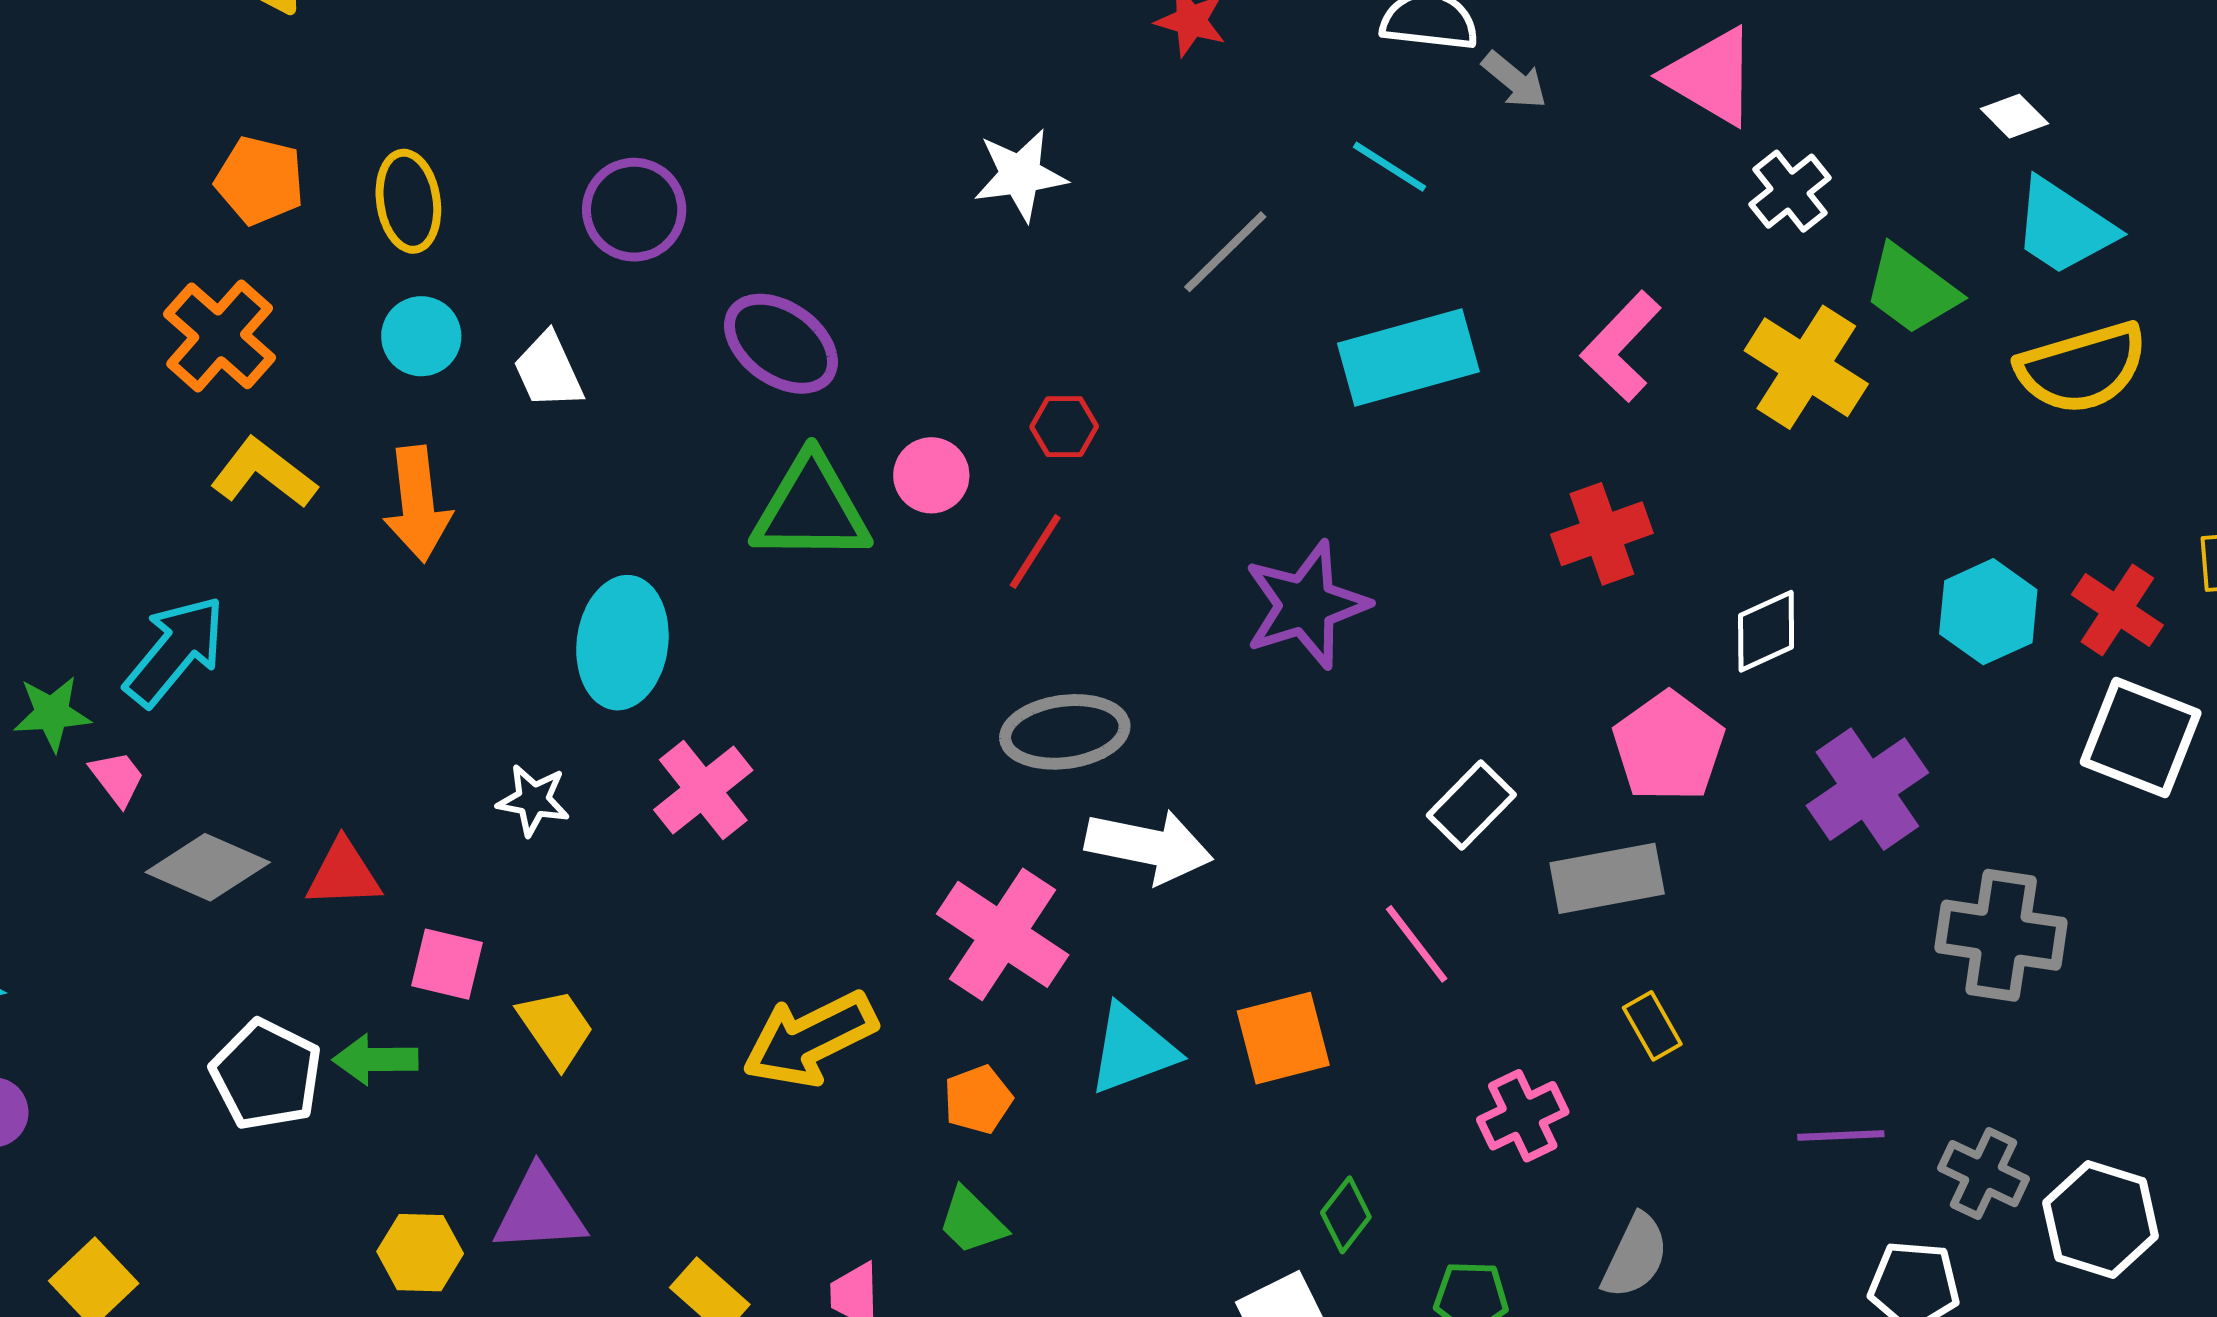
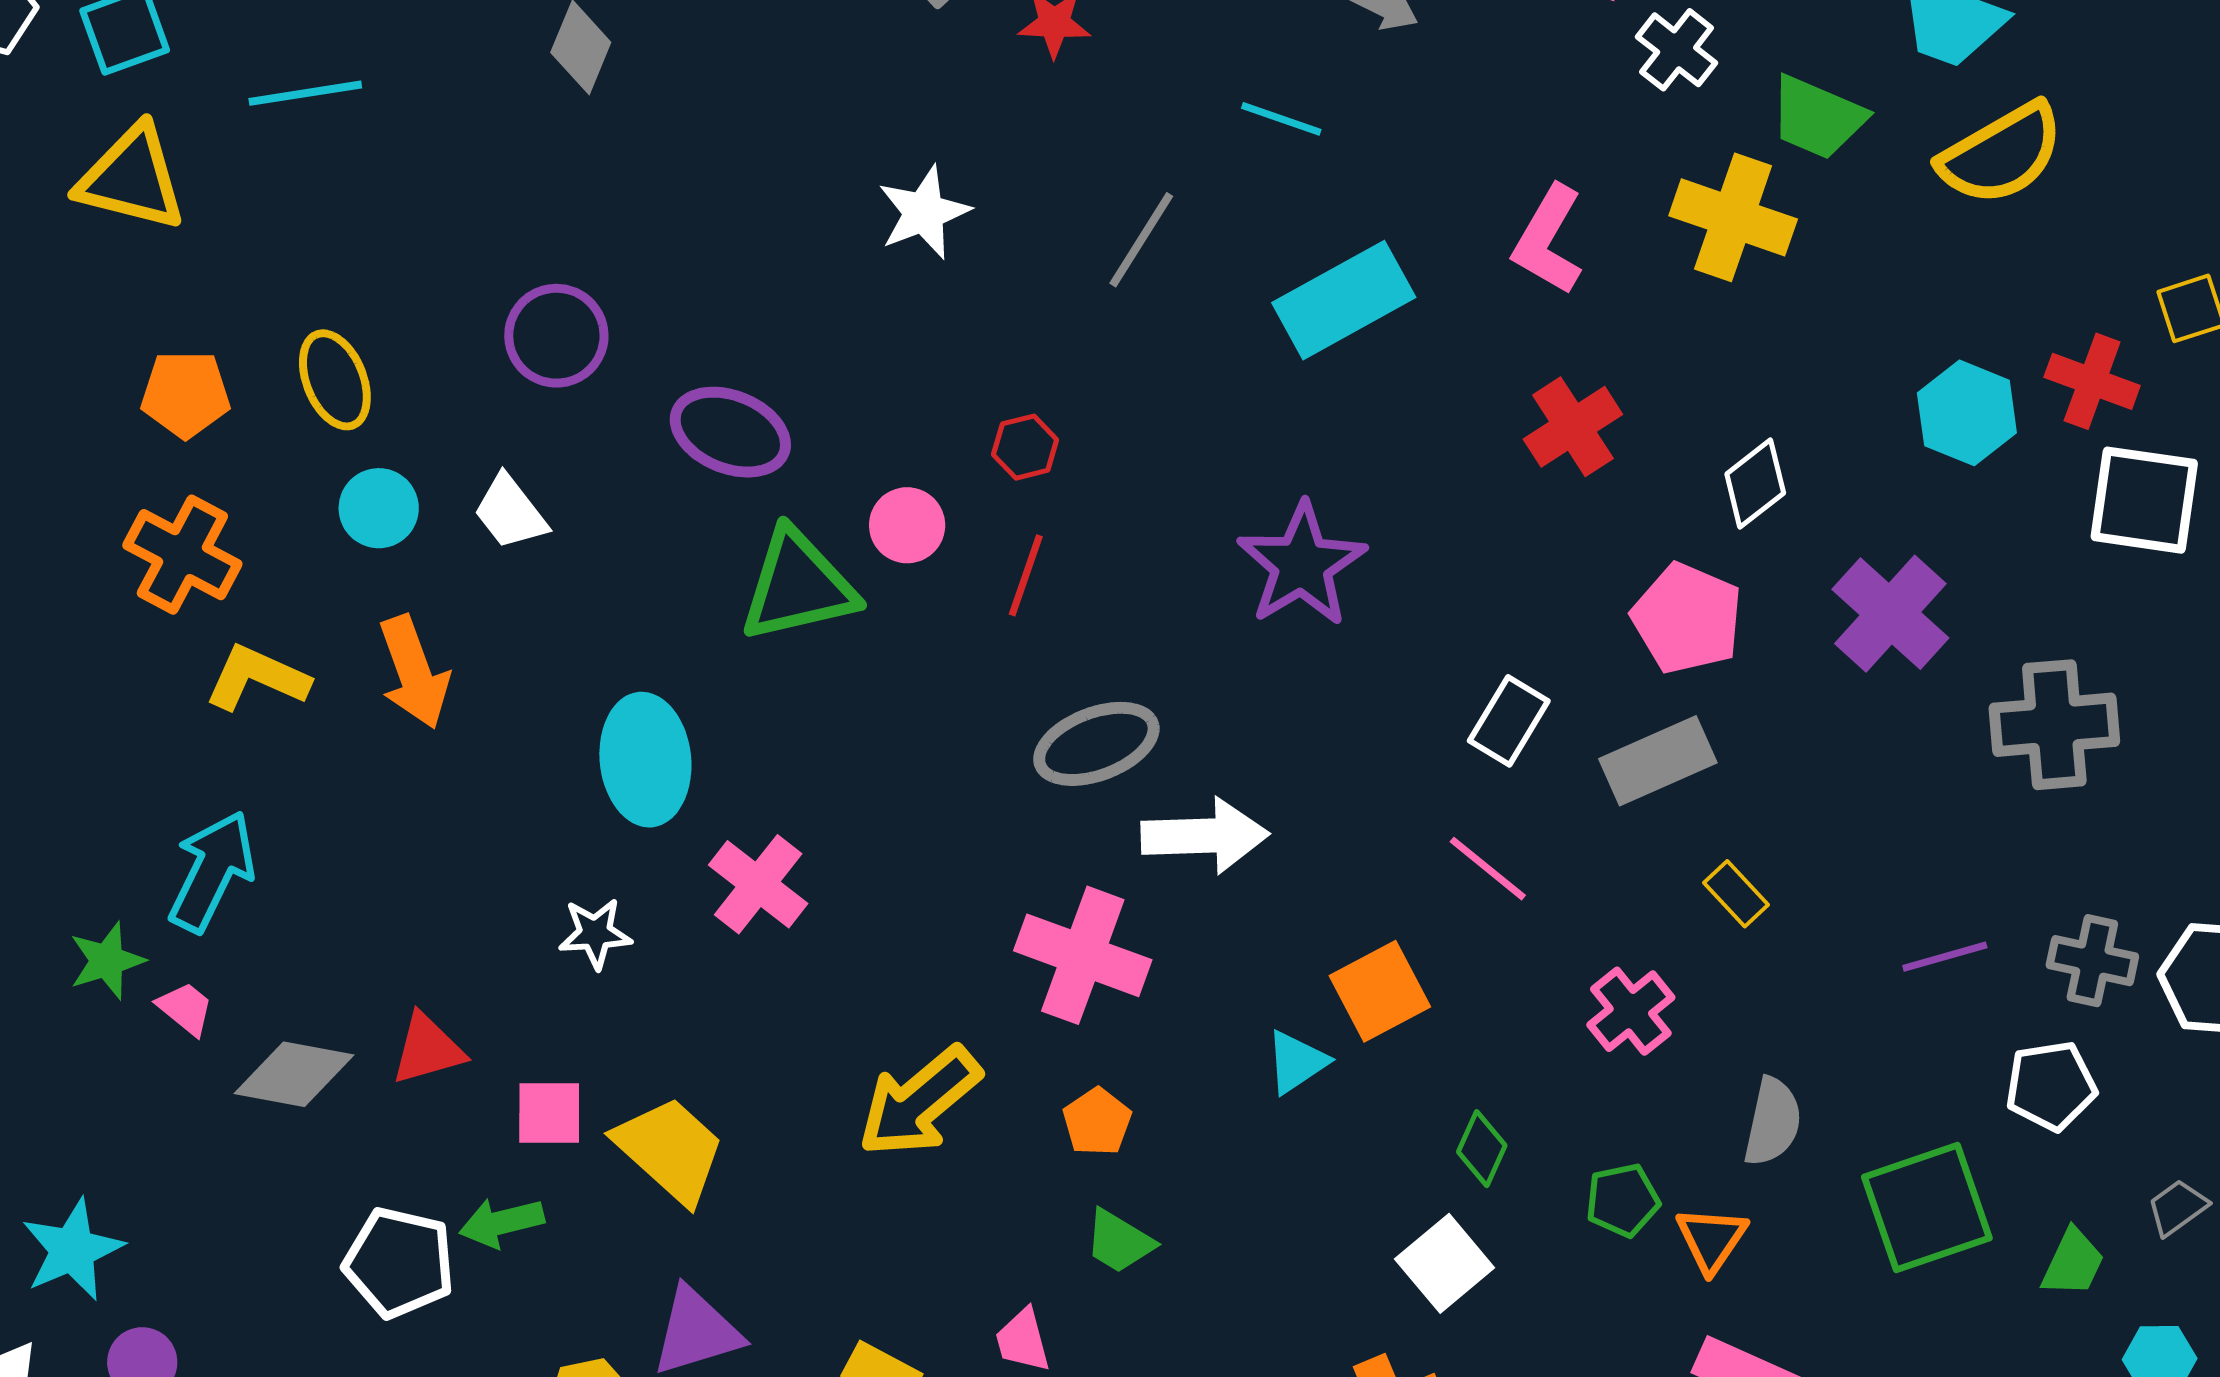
yellow trapezoid: (556, 1028) -> (670, 1150), size x1.4
cyan triangle: (1132, 1049) -> (1296, 1062), moved, size x0.7

